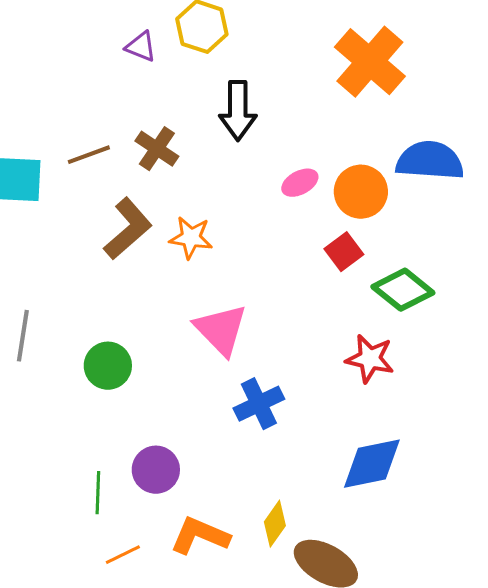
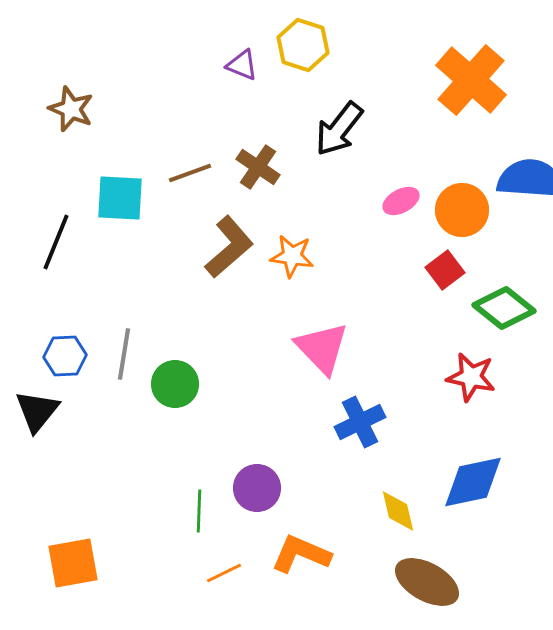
black arrow: (238, 111) -> (339, 129), turned 38
green circle: (108, 366) -> (175, 384), moved
yellow diamond: (275, 524) -> (398, 511), moved, turned -48

